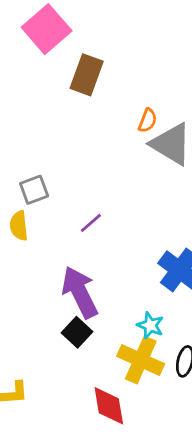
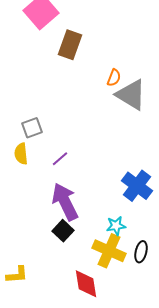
purple line: (91, 223) -> (60, 159), moved
cyan star: (150, 325) -> (116, 226), turned -30

